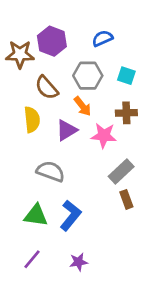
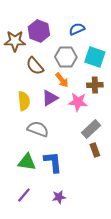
cyan square: (126, 76) -> (95, 57), size x1.5
yellow semicircle: (32, 120) -> (24, 101), moved
blue L-shape: (71, 215) -> (53, 162), turned -45

